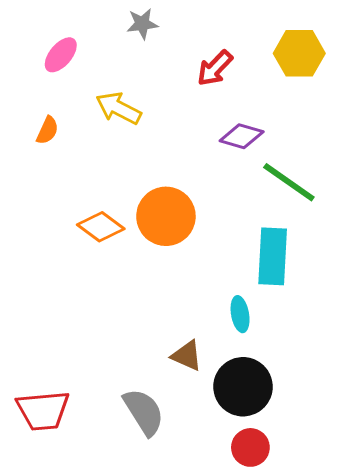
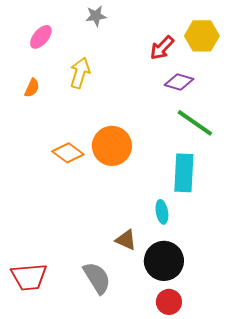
red arrow: (215, 68) -> (162, 48), moved
yellow arrow: (119, 108) -> (80, 73), turned 80
purple diamond: (242, 136) -> (179, 82), moved

